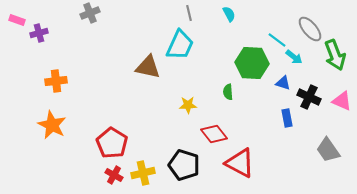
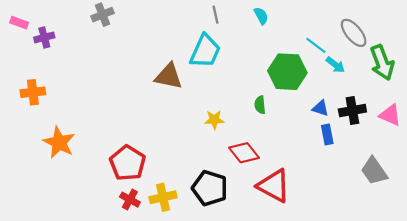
orange cross: (56, 81) -> (33, 92), moved
blue triangle: (283, 83) -> (320, 108), moved
black cross: (309, 97) -> (352, 110), turned -35

